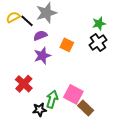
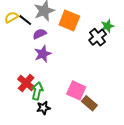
green star: (99, 24) -> (107, 26), moved
orange square: (67, 45) -> (69, 21), moved, size x1.5
green arrow: (52, 99) -> (37, 91), moved

